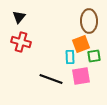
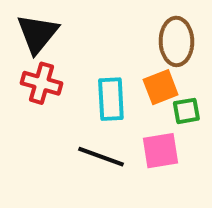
black triangle: (19, 17) -> (38, 34), size x1.6
cyan rectangle: (70, 57) -> (111, 99), moved, size x1.5

